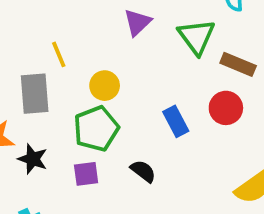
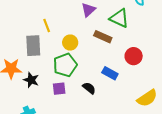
green triangle: (197, 37) -> (119, 18), turned -30
brown rectangle: (238, 64) -> (103, 37), moved
blue rectangle: (176, 121) -> (110, 73), moved, turned -35

